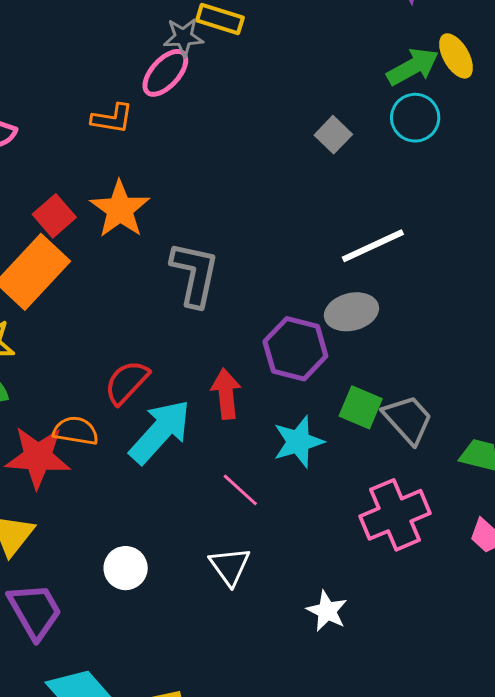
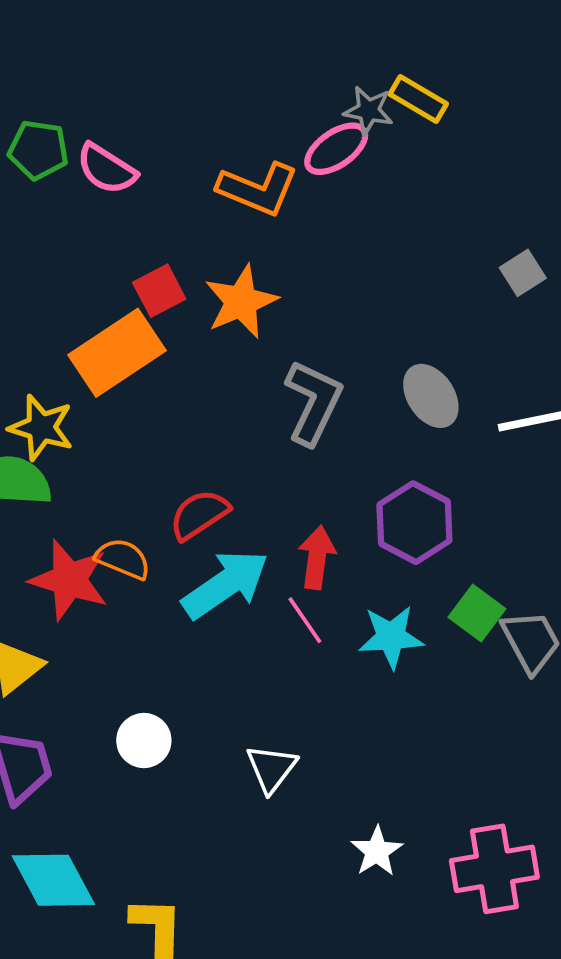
orange L-shape: (112, 119) -> (258, 189), size x1.5
gray ellipse: (351, 312) -> (431, 396), moved, turned 57
pink line: (240, 490) -> (305, 620), moved
pink cross: (395, 515) -> (494, 869), moved

